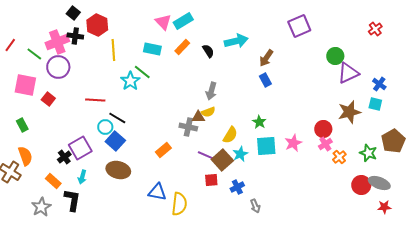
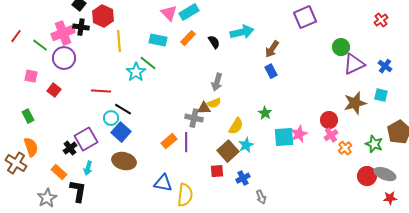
blue cross: (379, 84) -> (385, 66), moved
pink square: (25, 85) -> (31, 76), size x0.6
cyan square: (266, 146) -> (284, 137), moved
purple line: (207, 156) -> (186, 142), moved, turned 66

